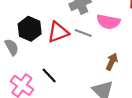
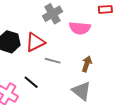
gray line: (83, 33) -> (53, 61), moved

